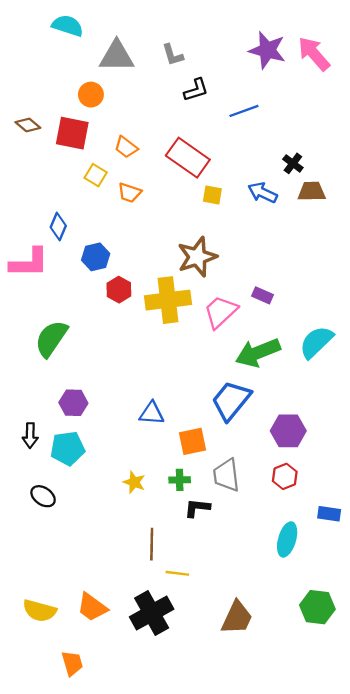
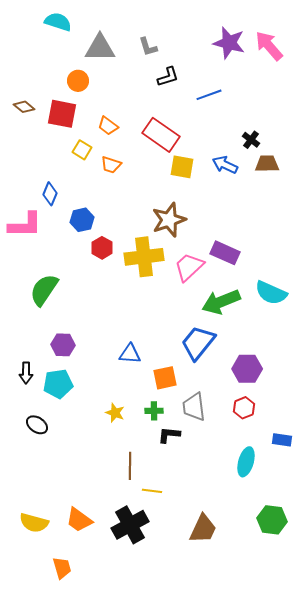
yellow square: (212, 195) -> (182, 167), size x1.4
purple rectangle: (263, 295) -> (225, 253), size x1.6
cyan semicircle: (316, 342) -> (271, 293), turned -112

